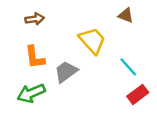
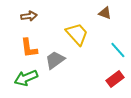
cyan line: (128, 67) -> (118, 50), moved

